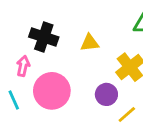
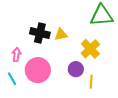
black cross: (44, 37) -> (40, 33), moved
yellow line: (127, 114) -> (91, 82), turned -40

